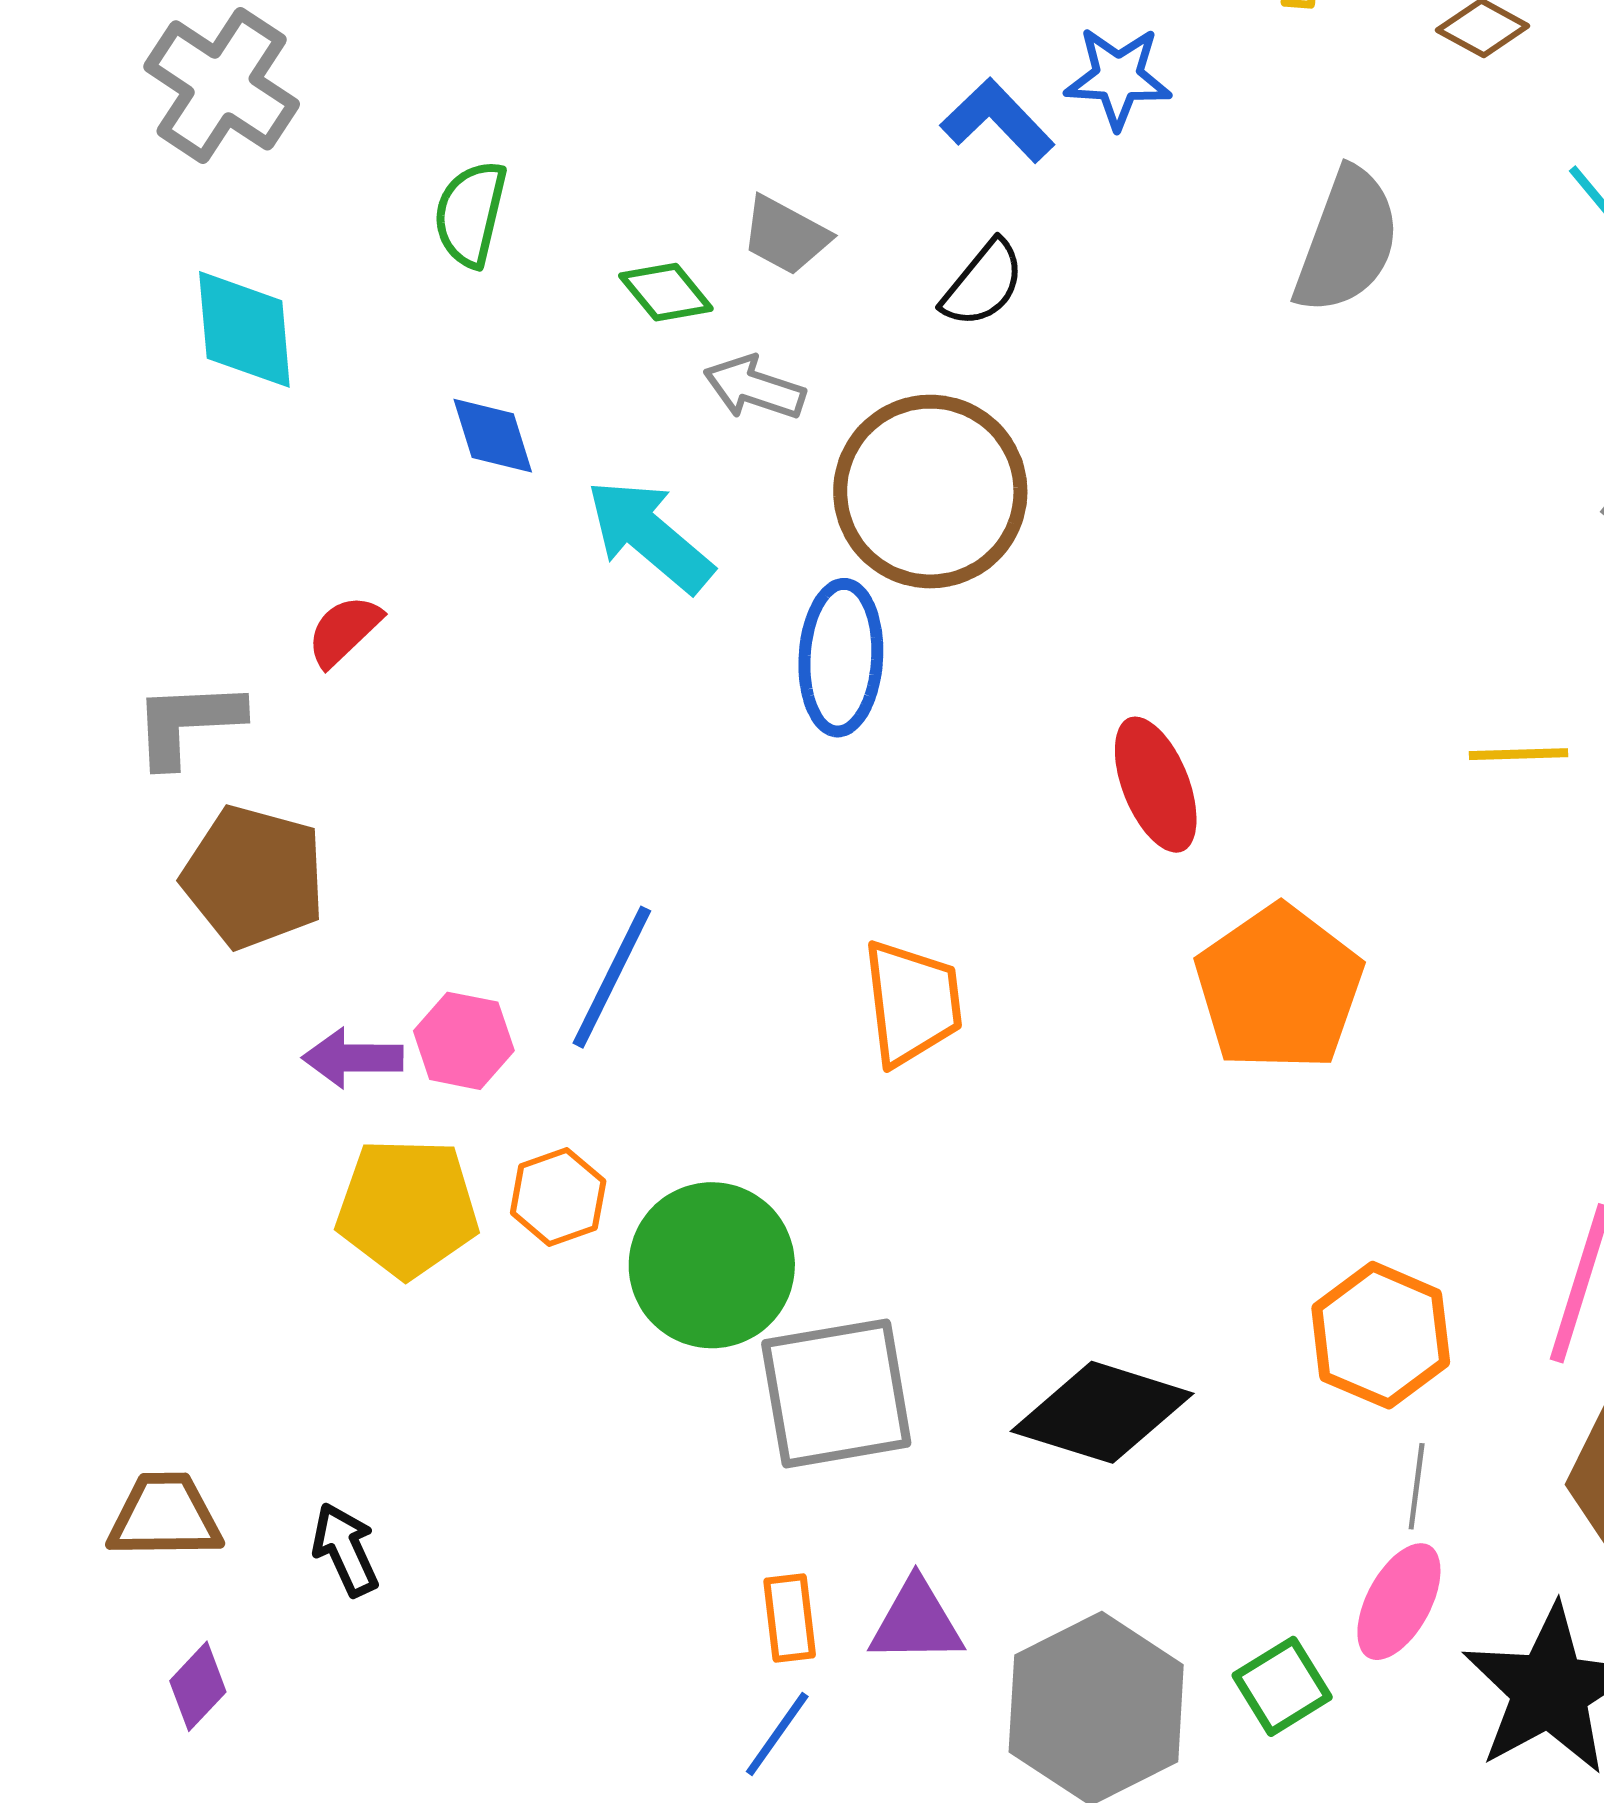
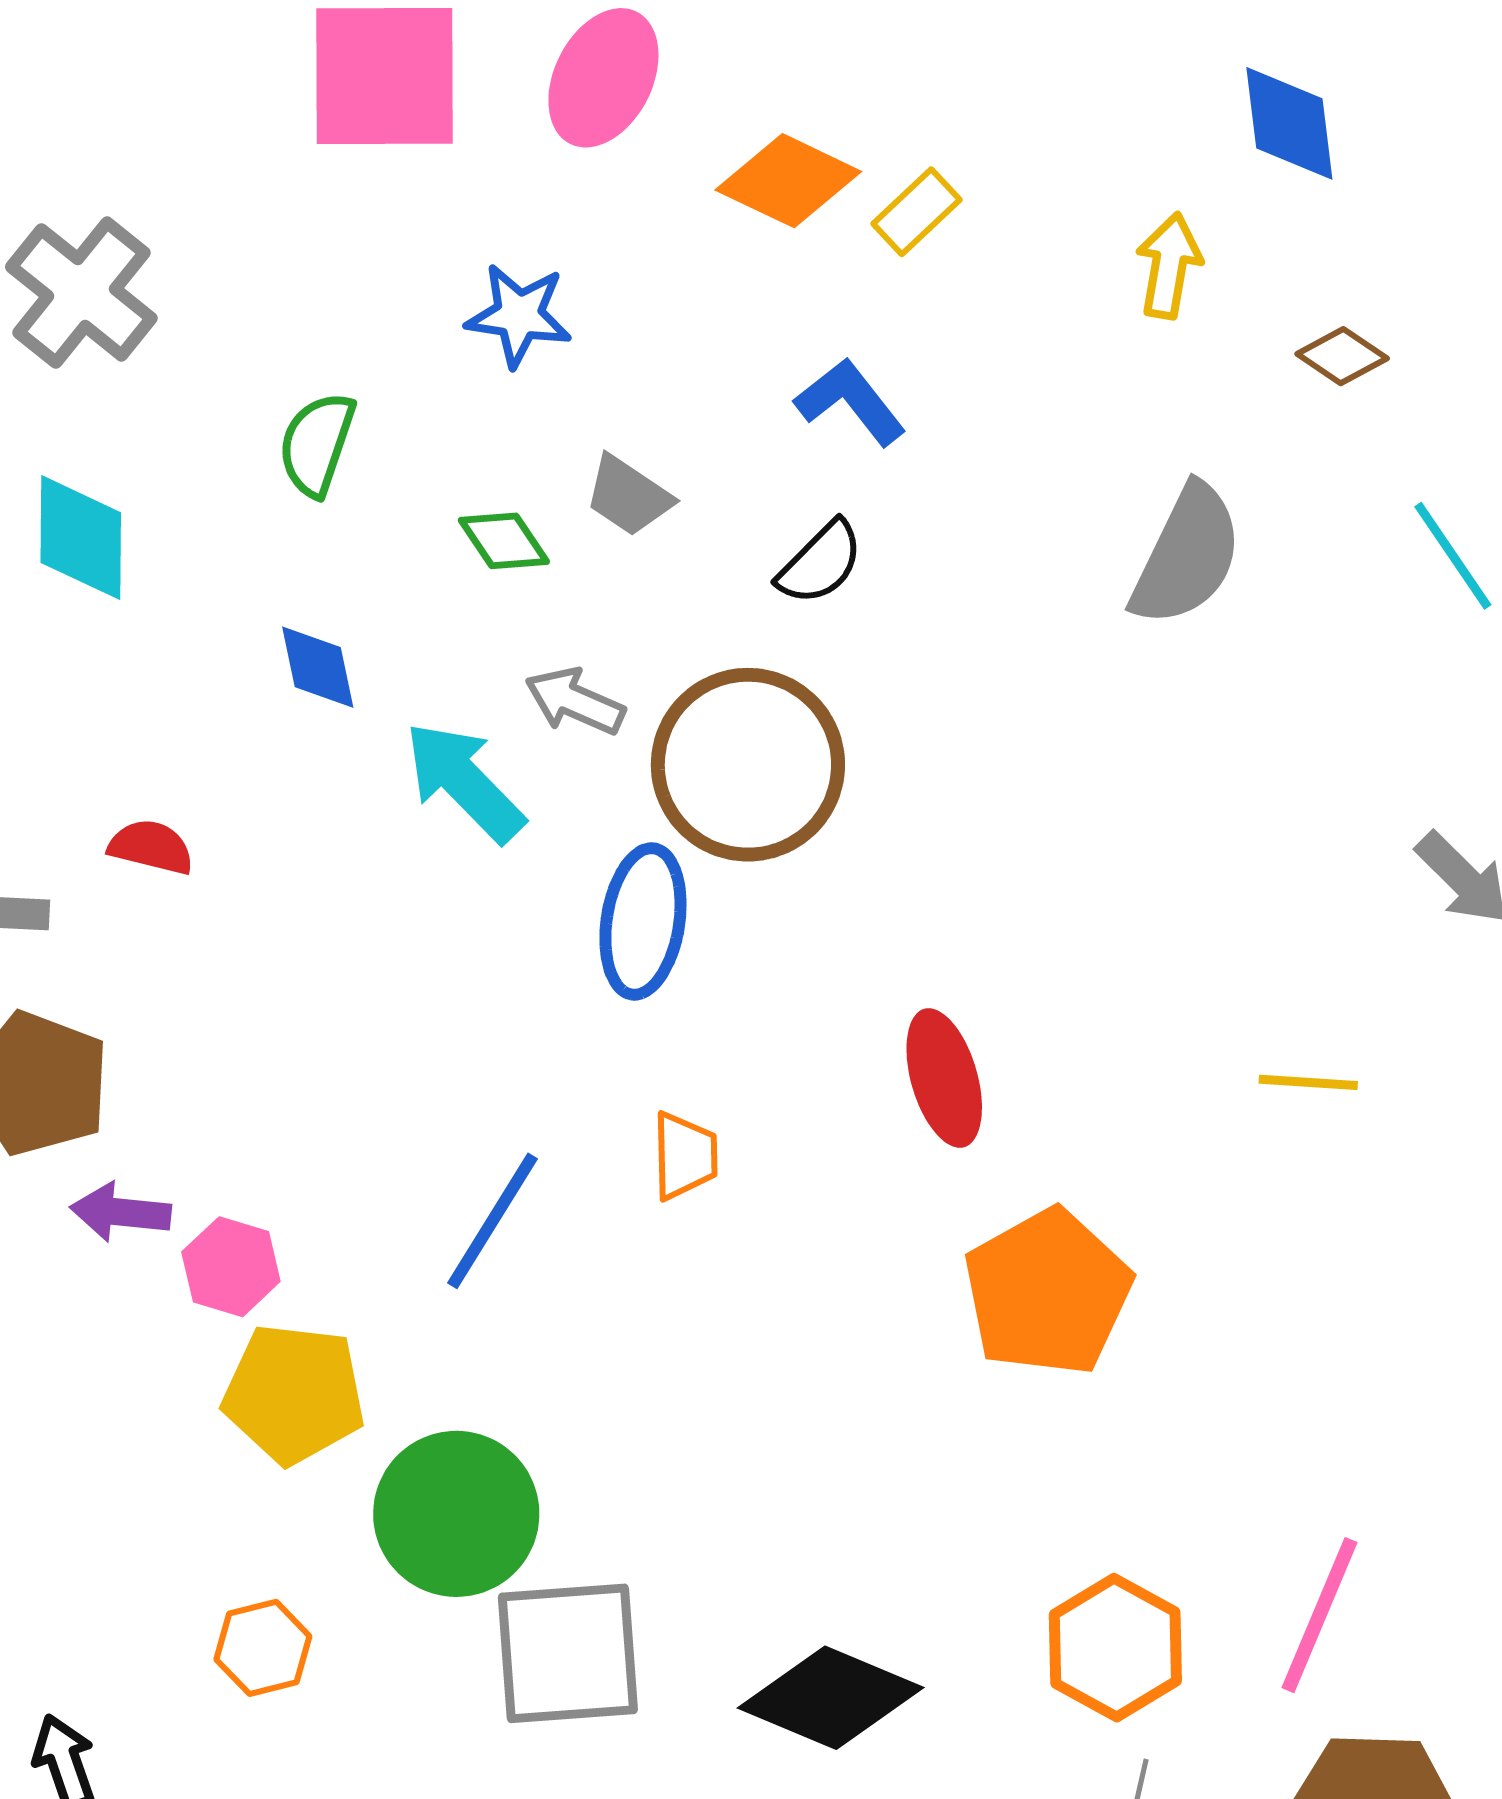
blue star: (1118, 78) -> (519, 315), moved
gray arrow: (754, 388) -> (575, 701), moved
red semicircle: (344, 631) -> (151, 847), turned 52
blue line: (612, 977) -> (492, 1221), moved
orange trapezoid: (912, 1003) -> (685, 1156), moved, size x0.7
purple arrow: (353, 1058) -> (121, 1212), moved
orange hexagon: (558, 1197) -> (263, 1648), moved
yellow pentagon: (407, 1208) -> (294, 1394), moved

